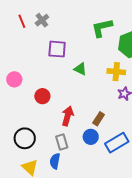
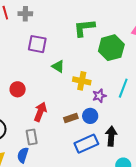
gray cross: (42, 20) -> (25, 14), turned 32
yellow cross: (116, 72) -> (82, 81), moved
brown rectangle: (99, 119) -> (71, 118), turned 32
blue circle: (91, 137) -> (90, 116), moved

